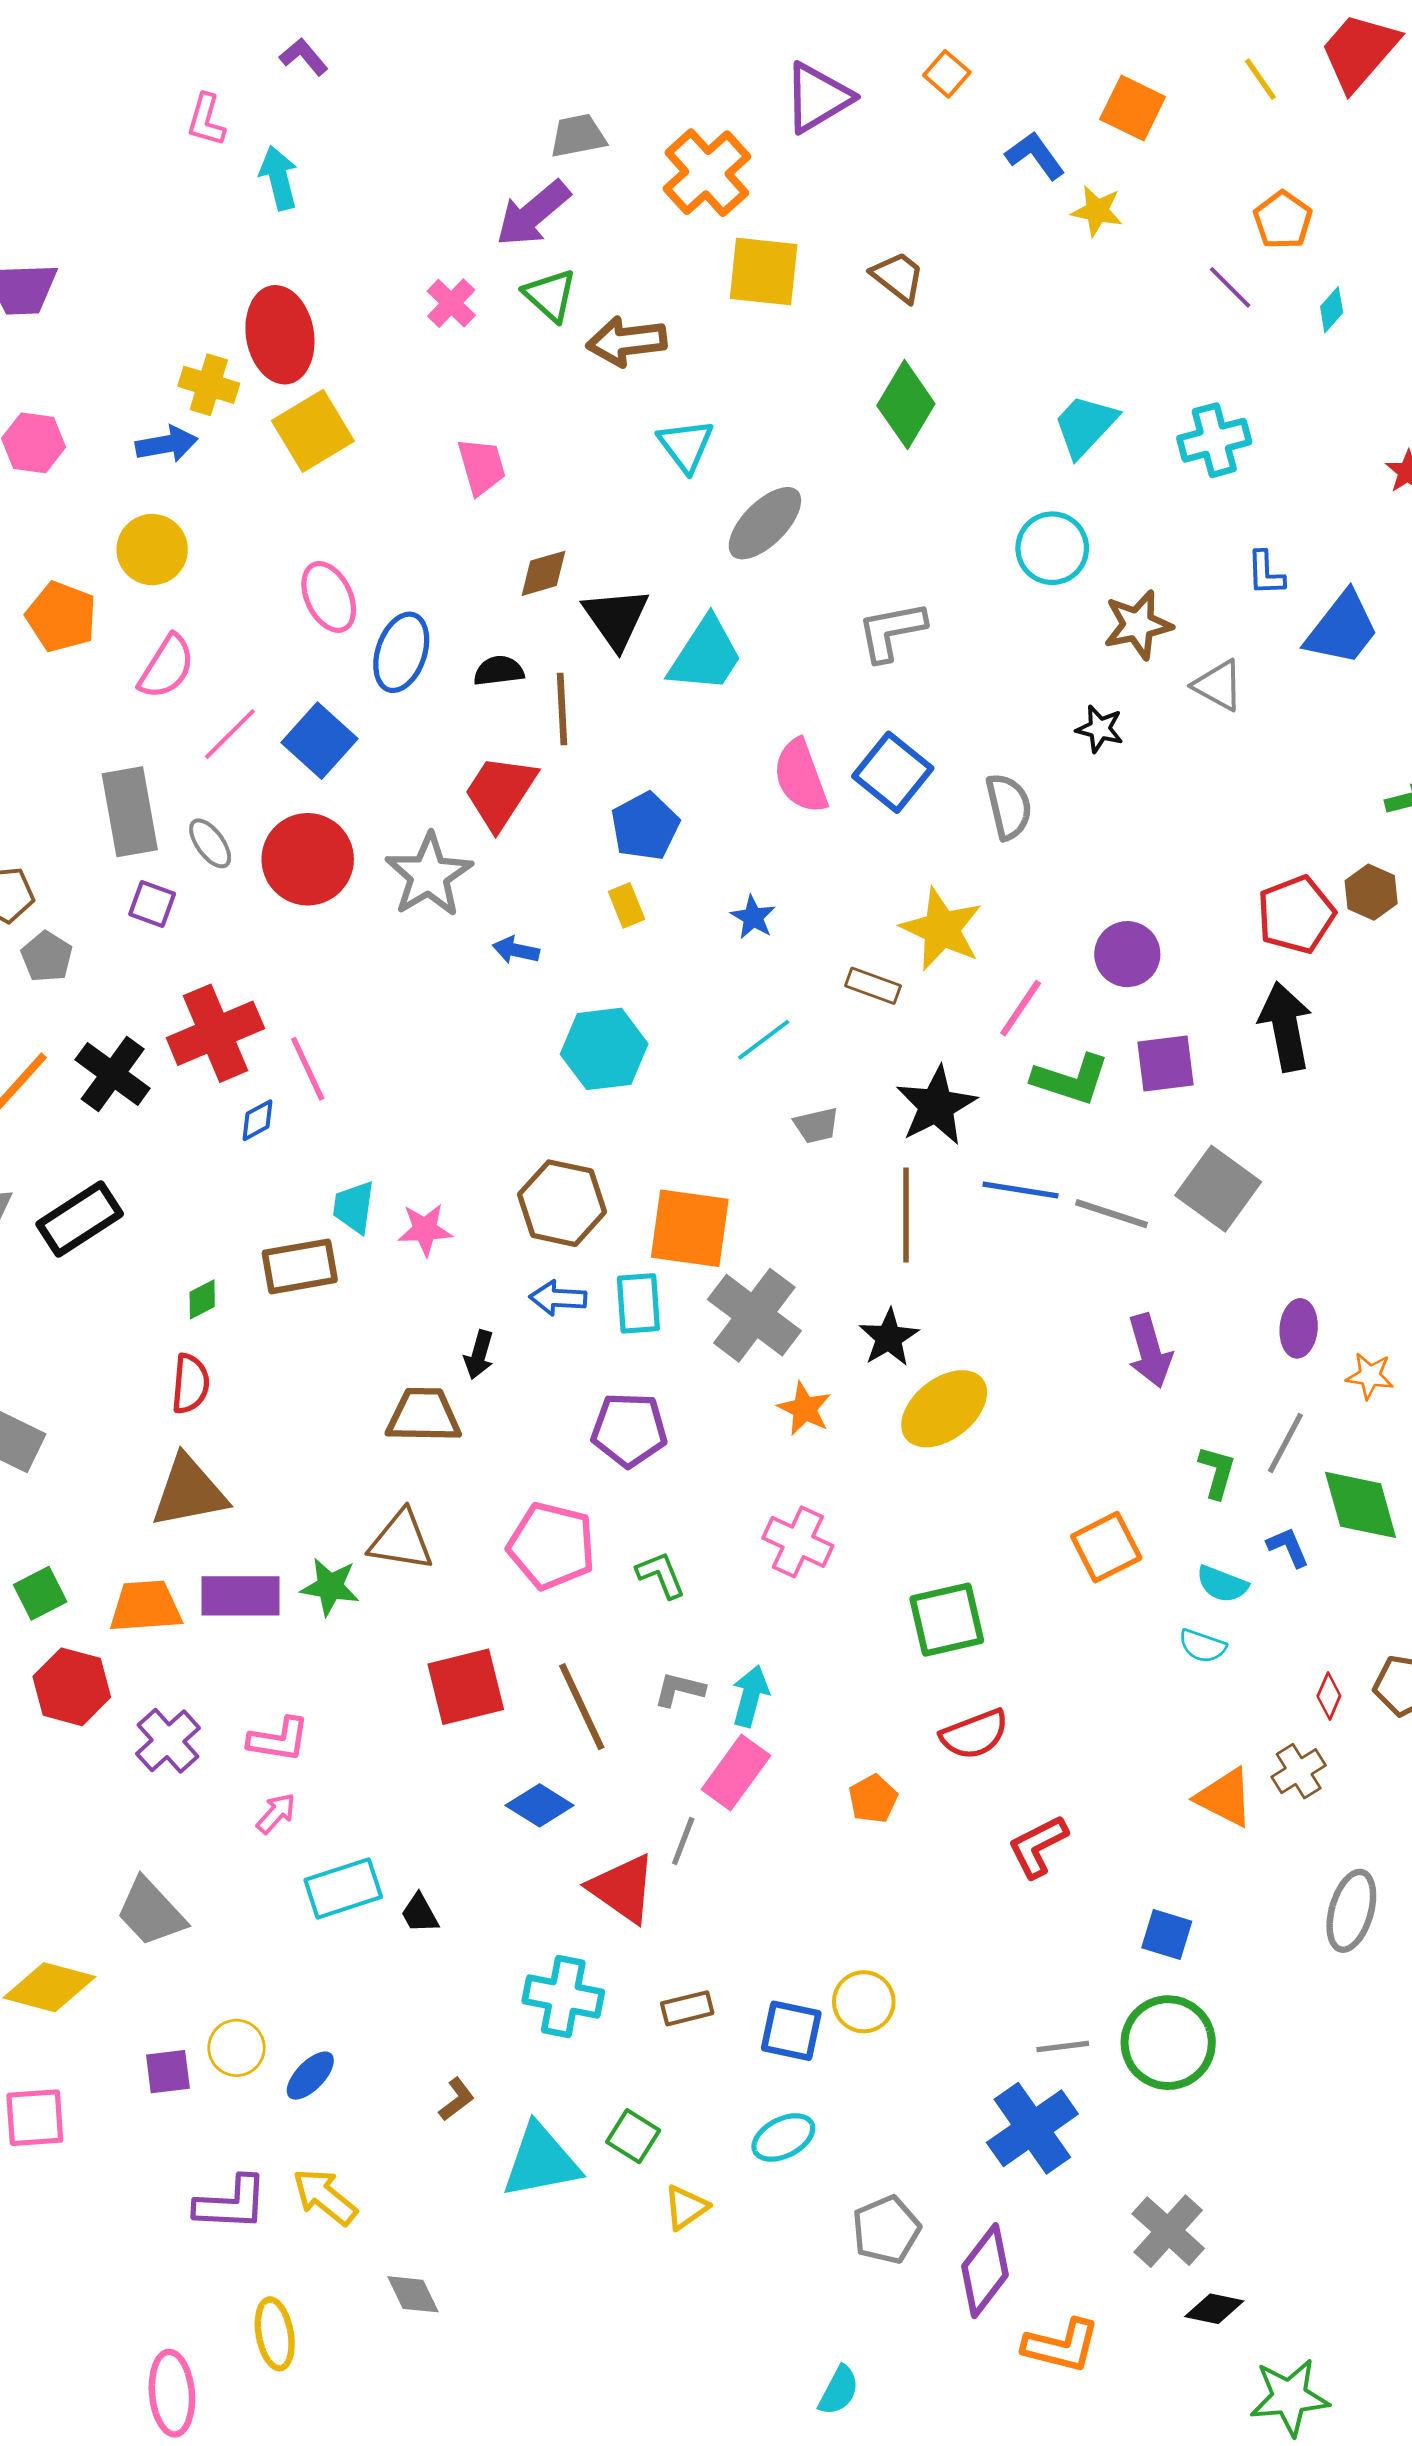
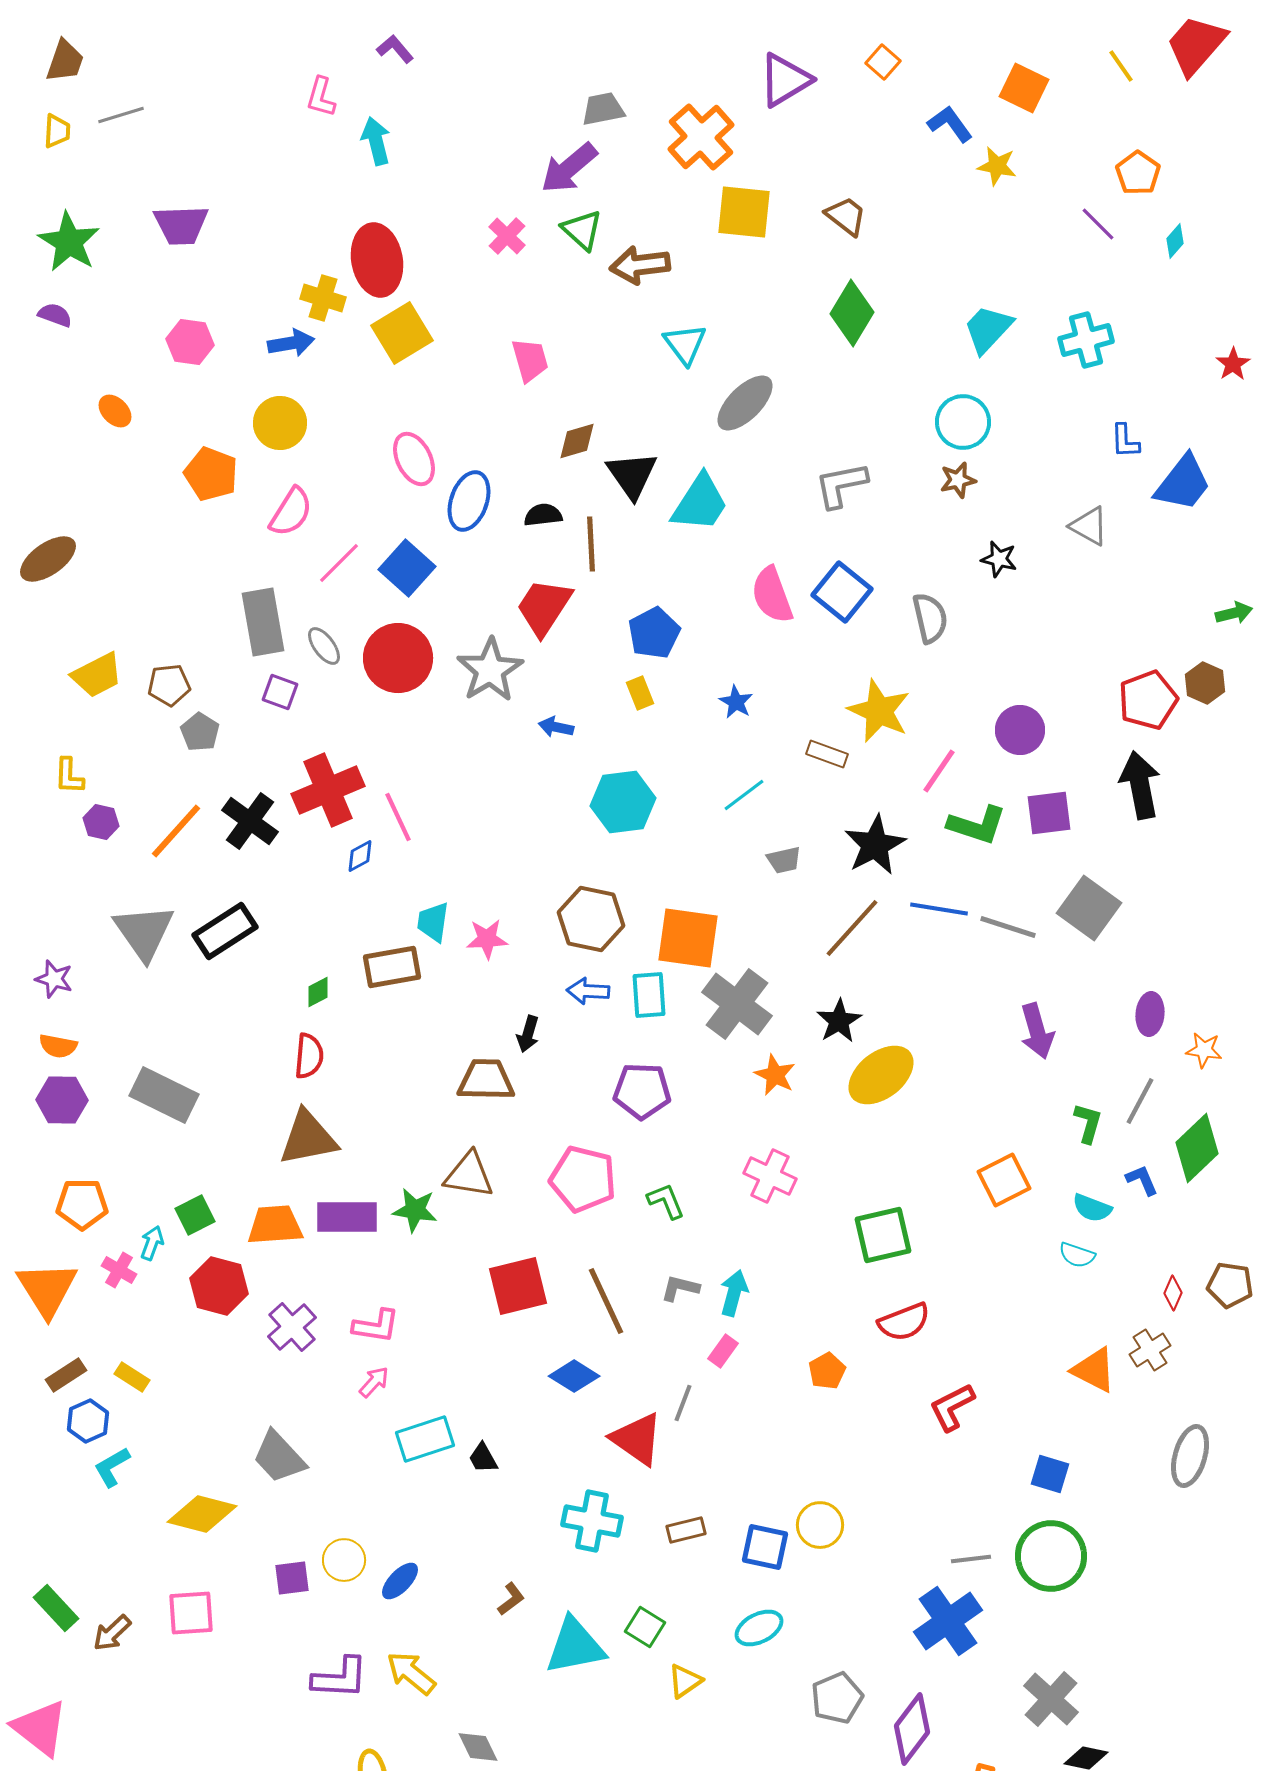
brown star: (1138, 625) -> (958, 480), moved, size x0.7
brown line: (906, 1215) -> (852, 928), turned 42
green diamond: (1361, 1505) -> (1197, 1148), turned 62
pink rectangle: (736, 1772) -> (723, 1351), size x0.6

